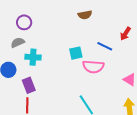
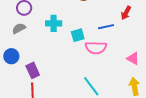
blue line: (105, 46) -> (106, 27), turned -35
cyan cross: (33, 57) -> (54, 23), moved

